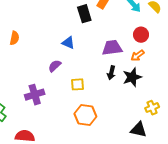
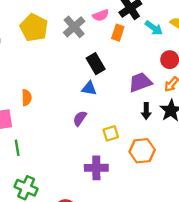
black rectangle: (84, 14) -> (96, 64), moved
purple cross: (35, 95) -> (96, 168), moved, turned 30
orange hexagon: (85, 115) -> (142, 151), moved

